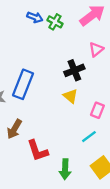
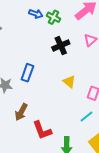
black cross: (74, 70) -> (61, 46), moved
blue rectangle: (23, 84) -> (27, 73), size x0.7

